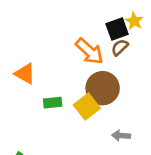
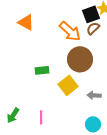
orange triangle: (25, 74) -> (26, 22), moved
yellow square: (87, 107) -> (68, 85), moved

